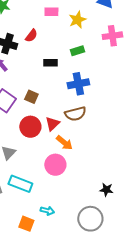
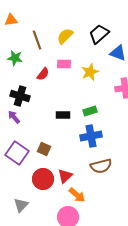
red semicircle: (31, 36) -> (43, 74), moved
green rectangle: (77, 51) -> (90, 111), moved
brown semicircle: (75, 114) -> (101, 166), moved

